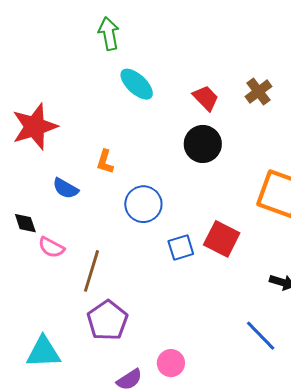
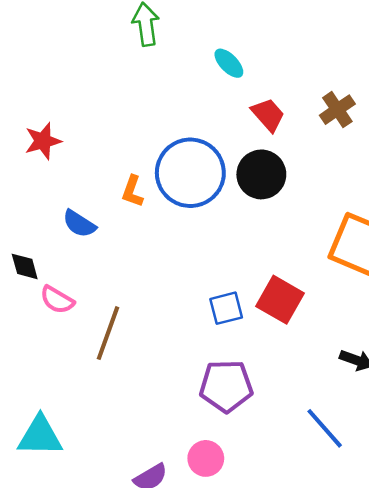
cyan ellipse: (137, 84) -> (229, 63), moved, size x0.7
red star: (35, 127) -> (43, 141), size x0.6
blue circle: (143, 204) -> (190, 173), moved, size x1.4
purple pentagon: (107, 320) -> (226, 386), moved, turned 30

